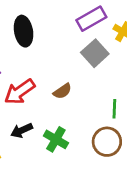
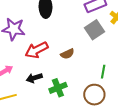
green cross: (56, 139) -> (58, 88), turned 30

